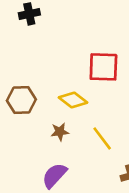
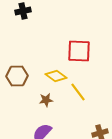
yellow line: (102, 138) -> (78, 92), moved

